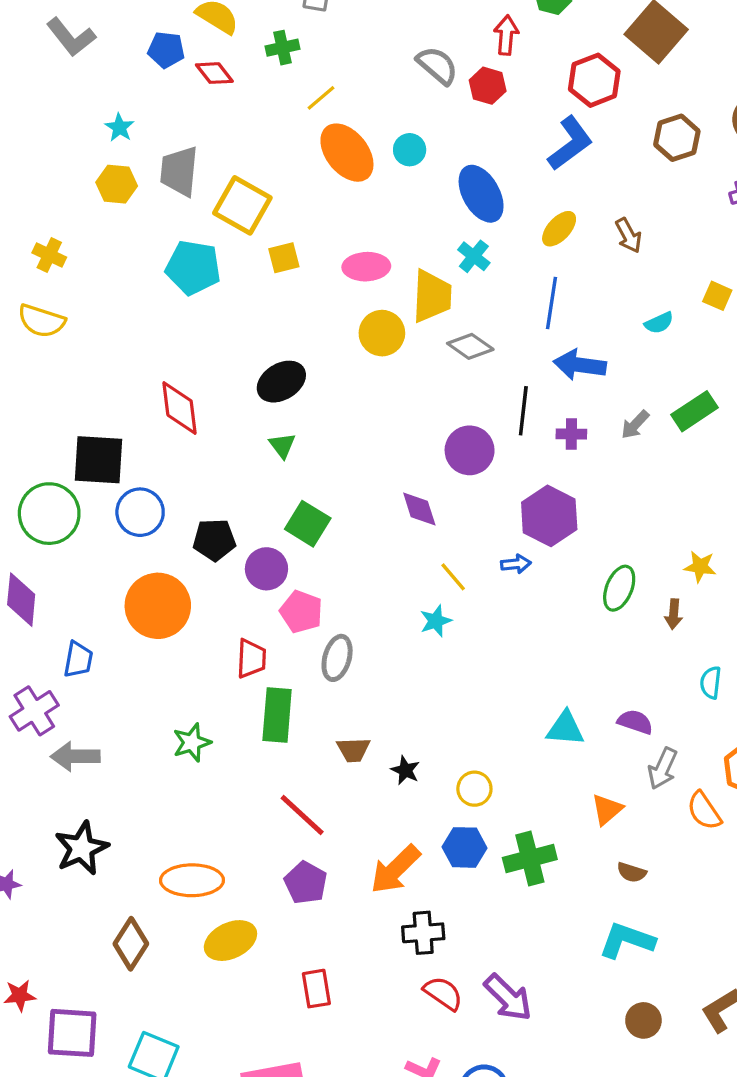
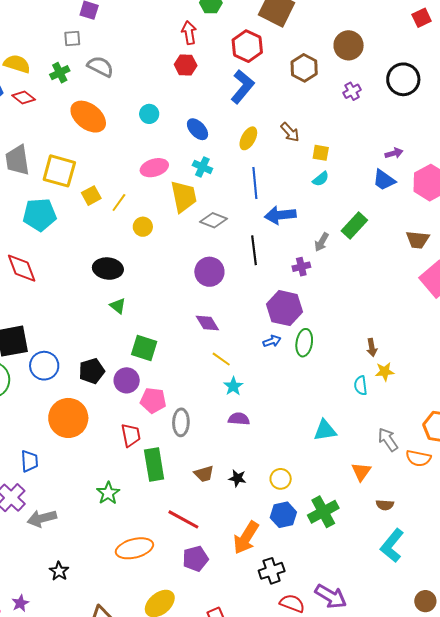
gray semicircle: (437, 65) -> (100, 66), moved
yellow line: (321, 98) -> (119, 202), moved
orange ellipse: (347, 153) -> (88, 117), moved
blue ellipse: (481, 194) -> (198, 129), size x0.7
pink ellipse: (366, 267) -> (154, 168), moved
yellow square: (717, 296) -> (321, 153), moved
yellow circle: (382, 333) -> (143, 227), moved, size x0.7
black ellipse: (281, 382) -> (108, 269), turned 52
red diamond: (180, 408) -> (22, 268), moved
purple cross: (571, 434) -> (301, 267), moved
purple circle: (470, 450) -> (209, 272), moved
yellow star: (700, 567) -> (385, 372), moved
yellow line: (453, 577) -> (221, 359), moved
green ellipse: (619, 588) -> (304, 343), moved
cyan semicircle: (711, 683) -> (361, 385), moved
purple semicircle: (635, 722) -> (239, 419), moved
gray arrow: (663, 768) -> (388, 440), turned 135
orange semicircle: (704, 811) -> (418, 458), turned -30
black star: (82, 848) -> (59, 571), size x0.6
orange ellipse: (192, 880) -> (134, 548), moved
purple pentagon: (306, 883) -> (195, 559), turned -30
cyan L-shape: (627, 940) -> (392, 546), turned -56
brown circle: (643, 1020) -> (425, 601), moved

